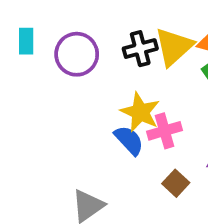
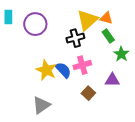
black cross: (140, 49) -> (75, 38), moved
yellow star: (140, 112) -> (46, 70), moved

